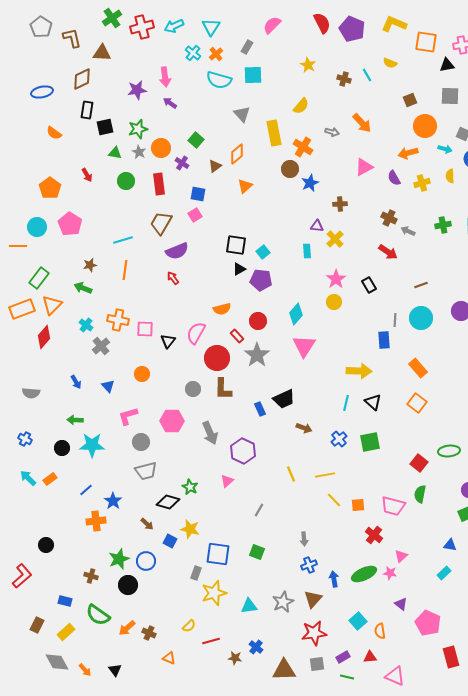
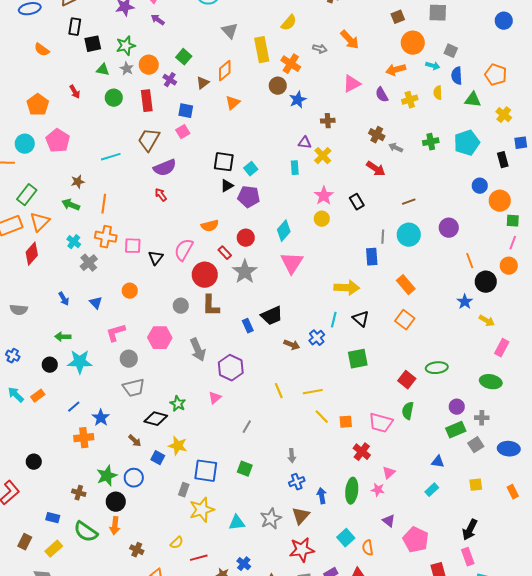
orange line: (125, 270) -> (104, 204), moved
blue cross: (339, 439) -> (317, 338), moved
green ellipse: (364, 574) -> (352, 491), turned -60
orange arrow: (127, 628) -> (115, 526), moved, turned -42

